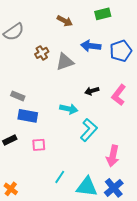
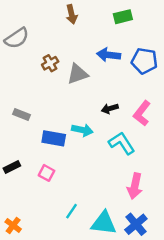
brown arrow: (65, 21) -> (72, 14), moved, turned 49
blue pentagon: (121, 51) -> (144, 61), turned 30
blue rectangle: (28, 116) -> (54, 138), moved
cyan L-shape: (89, 130) -> (122, 143), moved, turned -75
pink square: (39, 145) -> (47, 173), turned 32

